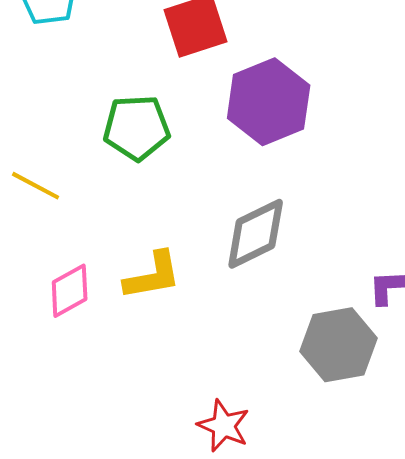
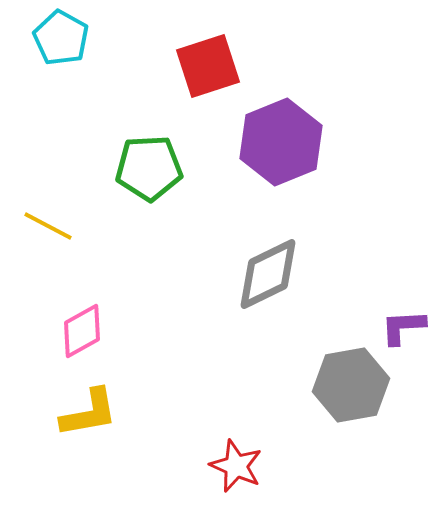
yellow L-shape: (153, 276) -> (89, 413), moved

